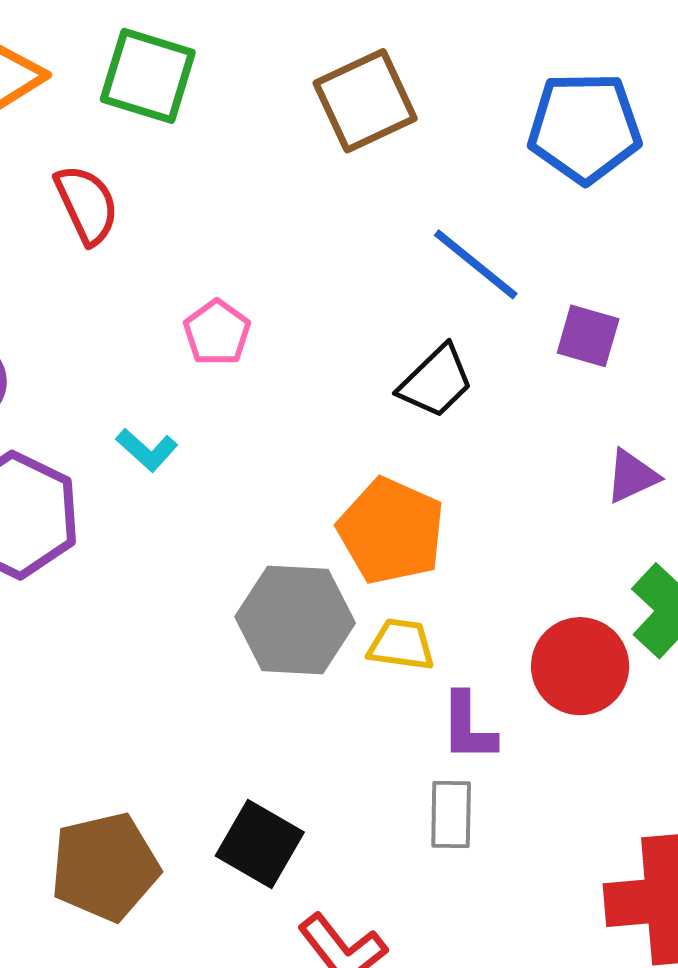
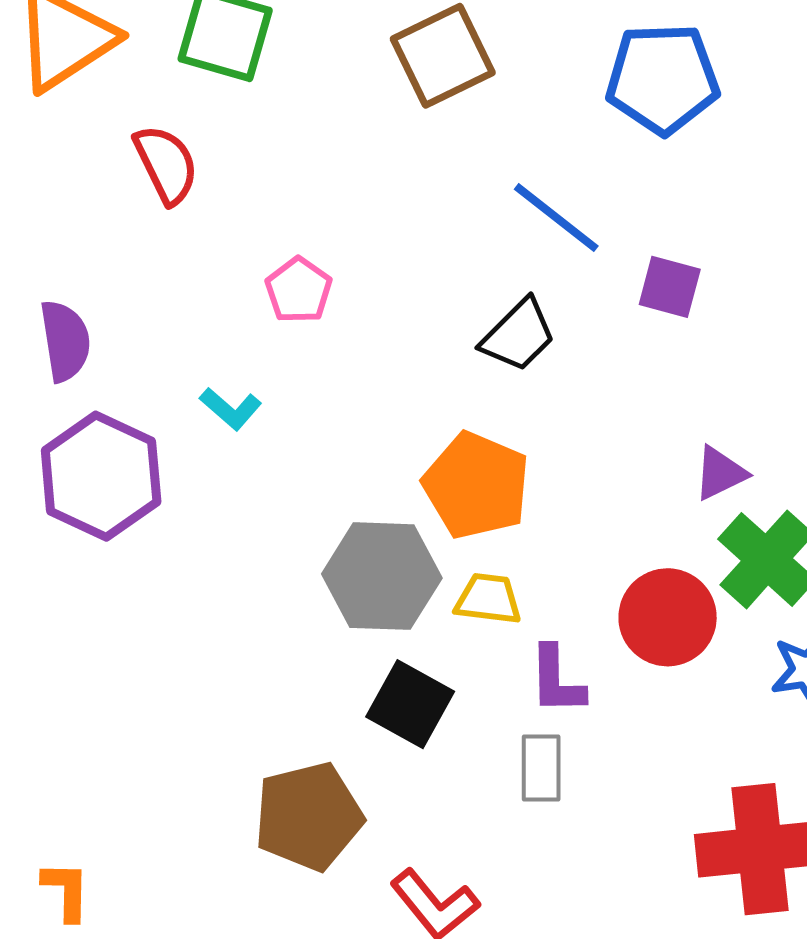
purple triangle: (632, 476) -> (720, 473), moved
black square: (260, 844) -> (410, 704), moved
brown pentagon: (105, 867) -> (308, 816), moved

